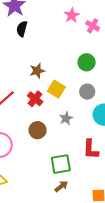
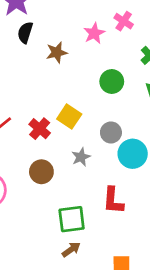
pink star: (72, 15) -> (94, 33), moved
pink cross: (93, 26) -> (124, 21), moved
brown star: (37, 71) -> (57, 52), moved
gray circle: (87, 92) -> (111, 133), moved

